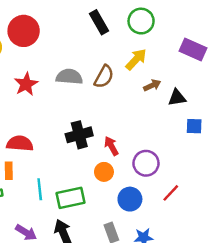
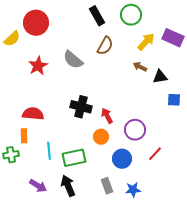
yellow arrow: (136, 59) -> (146, 42), moved
gray semicircle: (69, 77) -> (73, 60), turned -145
brown semicircle: (104, 77) -> (105, 46), moved
brown arrow: (152, 85) -> (140, 67), turned -128
black cross: (79, 135) -> (81, 107), turned 30

